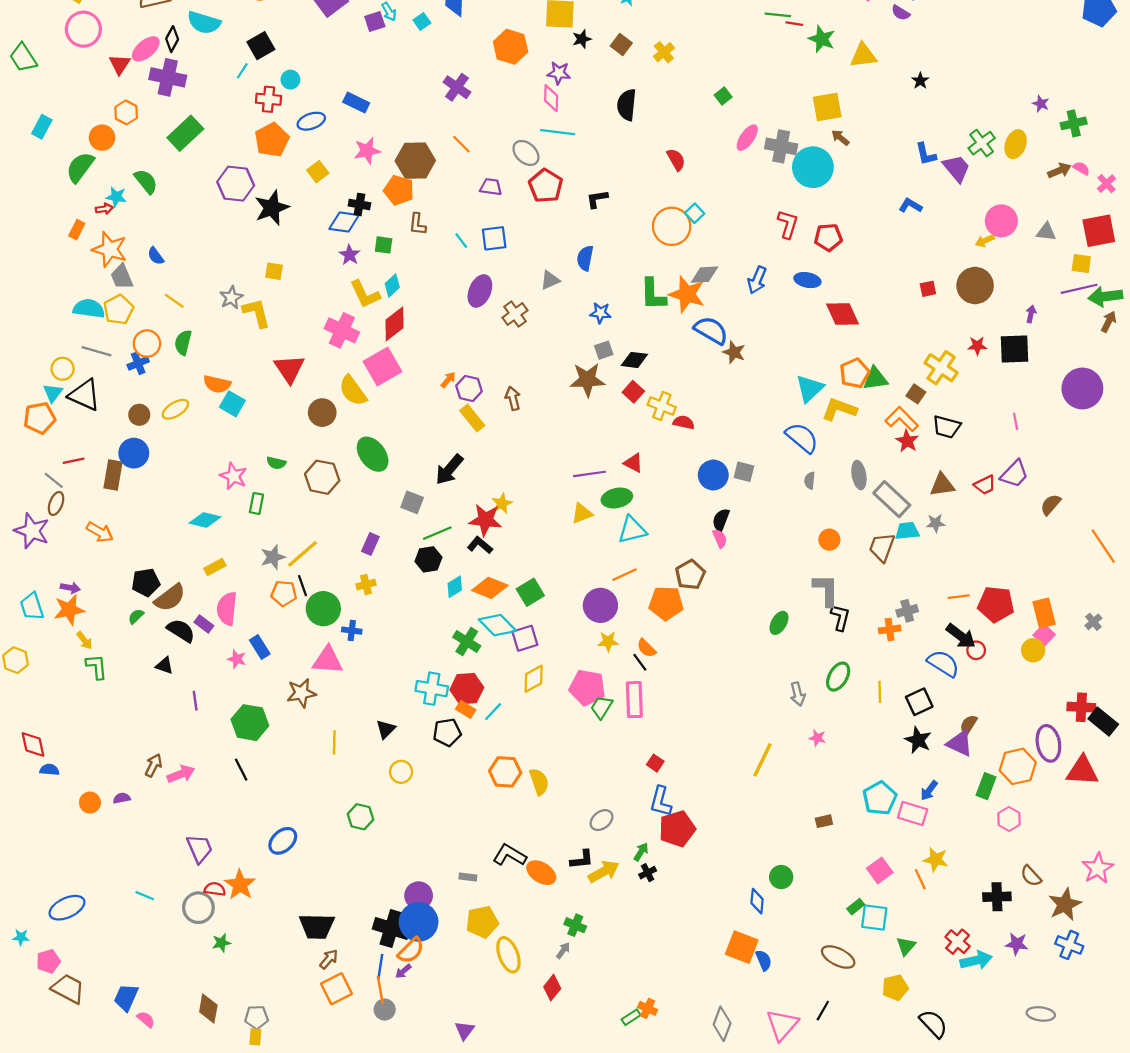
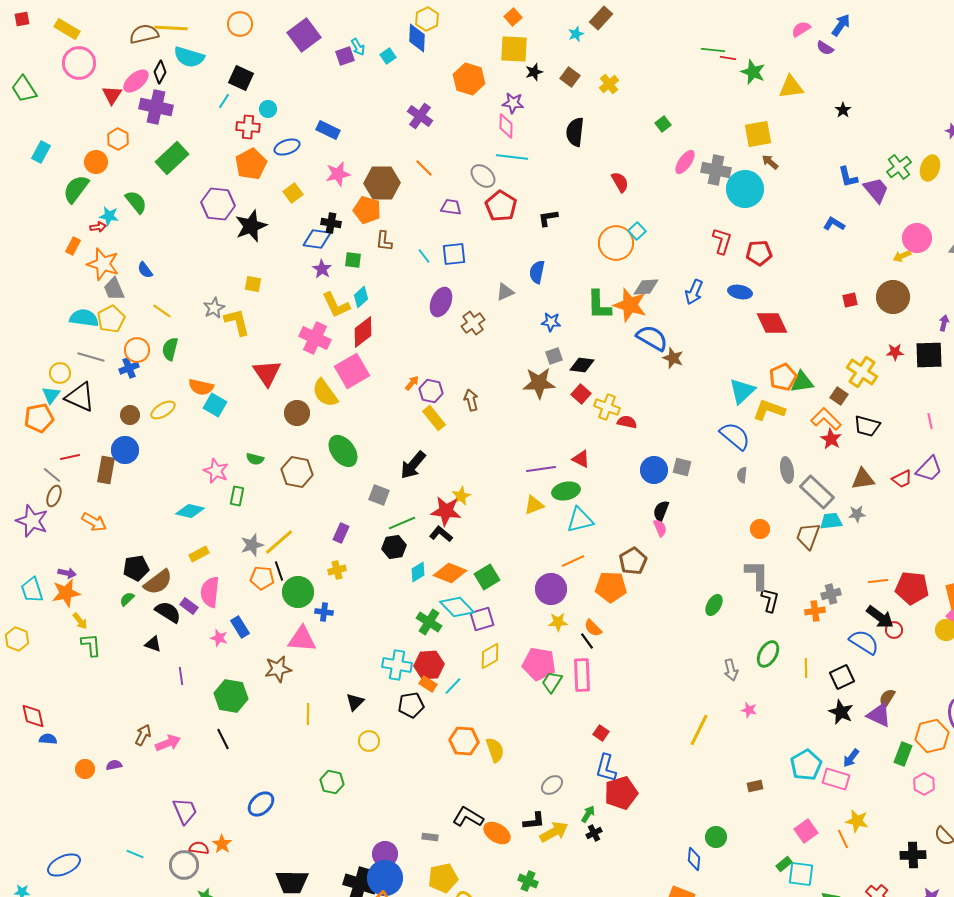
black square: (261, 46) -> (241, 78), turned -35
orange star: (240, 885) -> (222, 844), size x0.7

